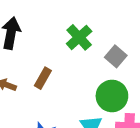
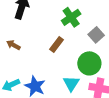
brown rectangle: (43, 78) -> (56, 44), moved

